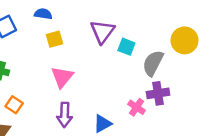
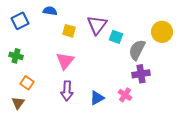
yellow square: (55, 39) -> (69, 31), moved, turned 32
pink cross: (137, 107) -> (125, 95), moved

